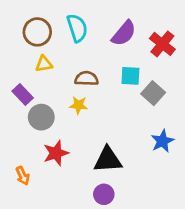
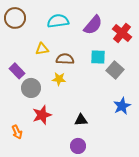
cyan semicircle: (77, 28) -> (58, 21), turned -80
brown circle: (37, 32) -> (15, 18), moved
yellow triangle: (44, 64) -> (42, 49), moved
black triangle: (108, 160) -> (81, 120), size x0.6

